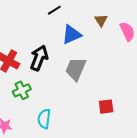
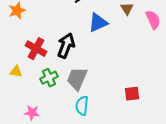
gray trapezoid: (76, 69) -> (77, 79), moved
cyan semicircle: (44, 119) -> (82, 106), moved

